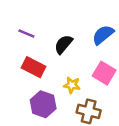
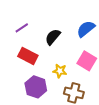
purple line: (26, 34) -> (22, 28), turned -56

